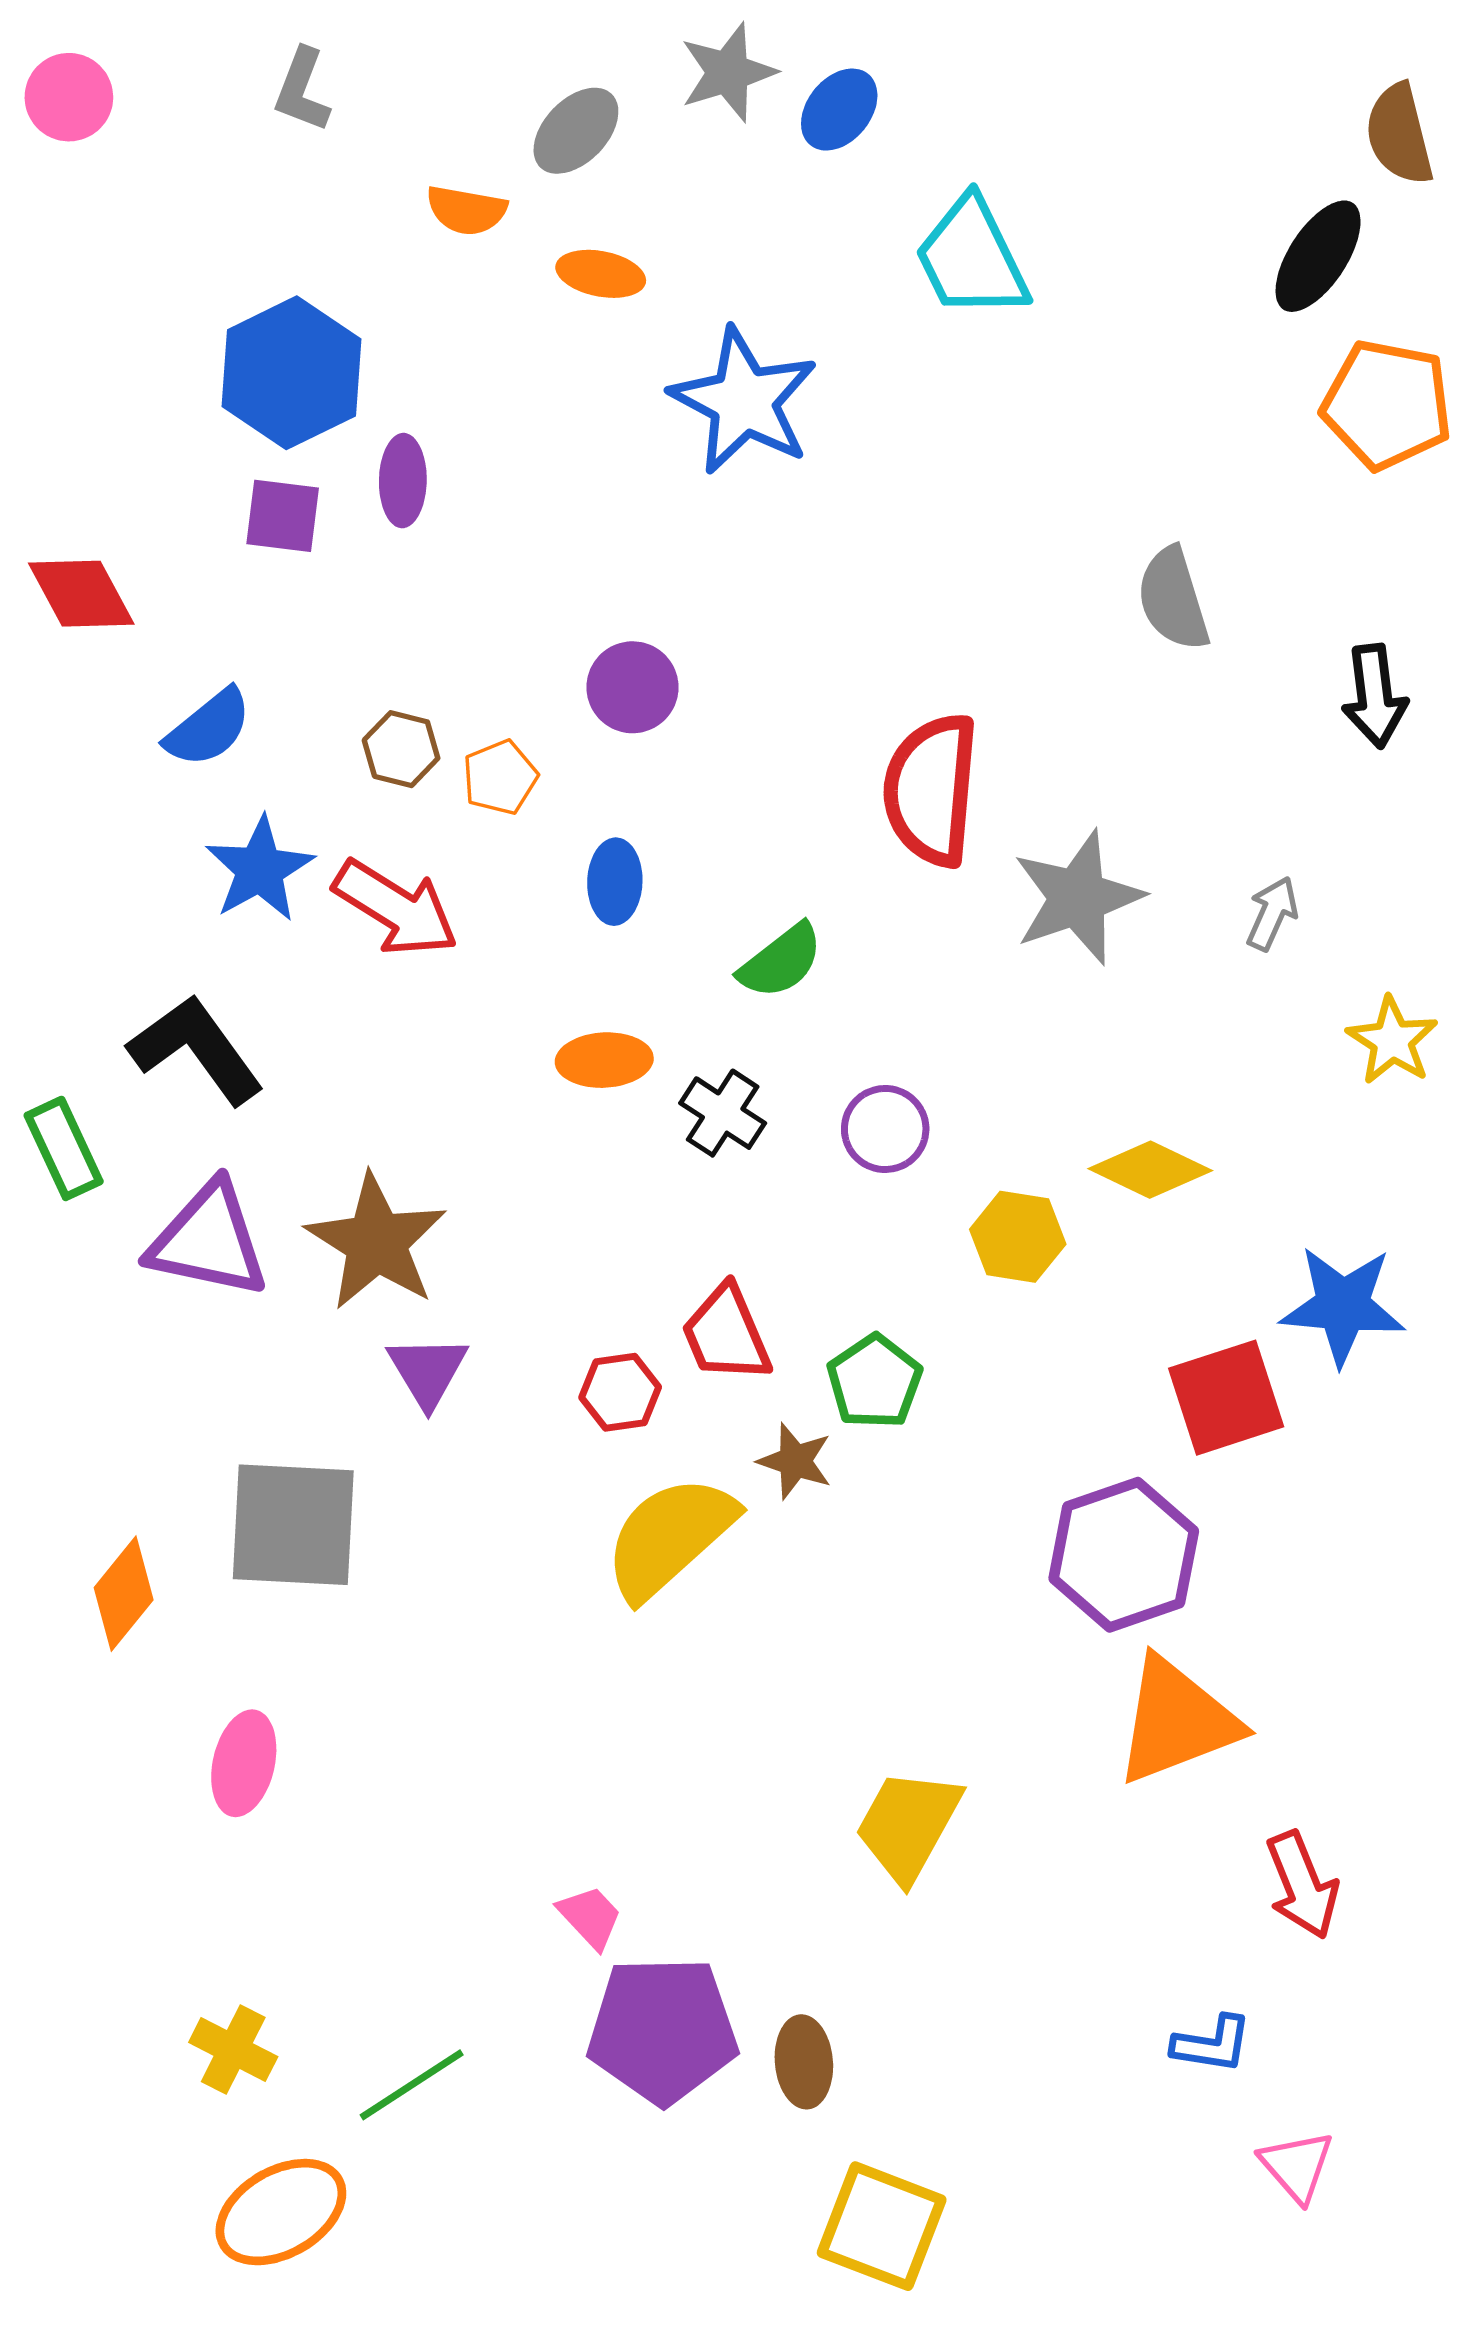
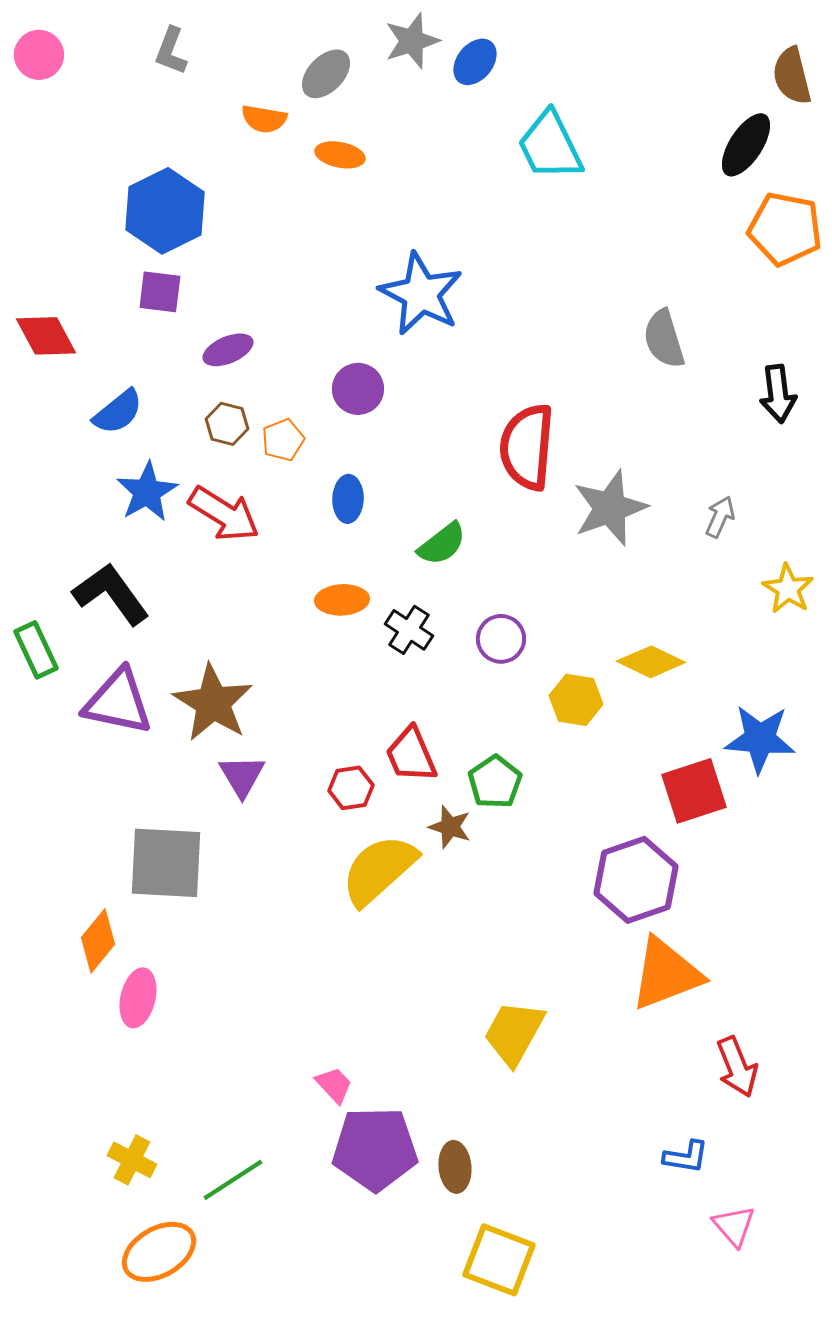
blue star: (744, 401) -> (421, 294), moved
purple ellipse: (403, 481) -> (228, 350), moved, turned 66
orange diamond: (124, 1594) -> (98, 941), moved

